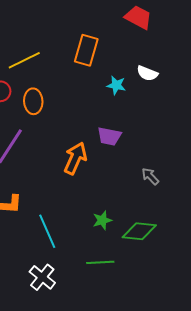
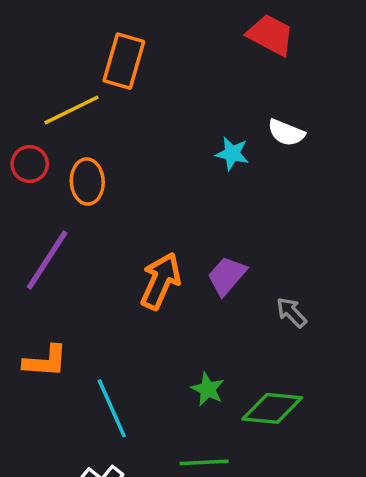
orange rectangle: (86, 50) -> (124, 61), moved
purple trapezoid: (109, 136) -> (227, 276), moved, turned 120
green star: (102, 220) -> (208, 389), turned -30

